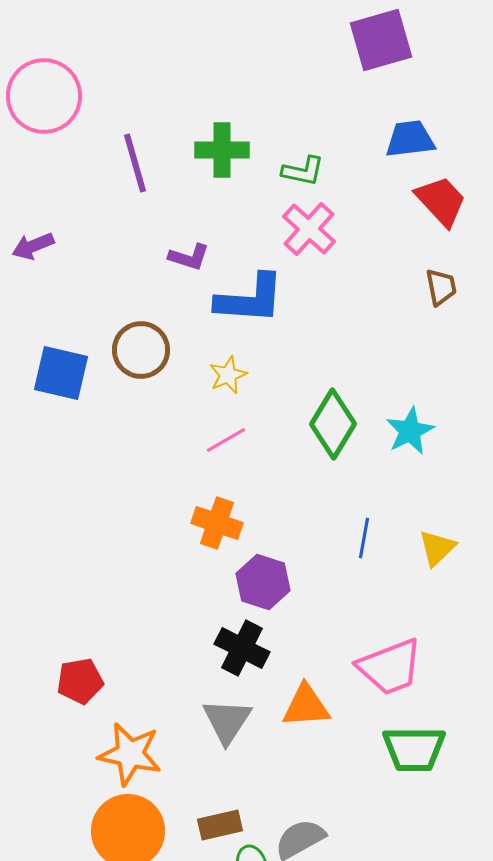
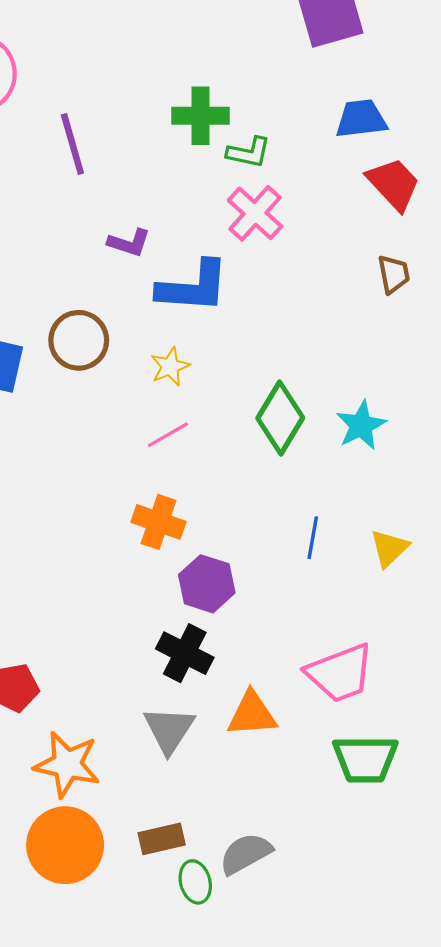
green cross: (222, 150) -> (200, 116), moved

